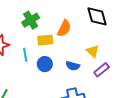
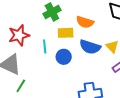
orange semicircle: (64, 28) -> (85, 22), turned 78
blue semicircle: (73, 66) -> (90, 47), moved, size x1.5

